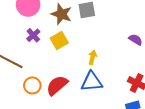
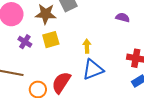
yellow square: (59, 40) -> (51, 40), turned 30

